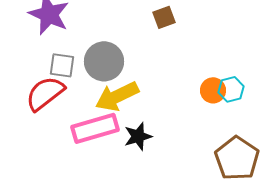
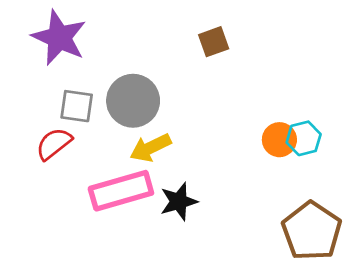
red semicircle: (45, 93) -> (54, 144), size x0.7
yellow arrow: (117, 96) -> (151, 148), size x0.7

